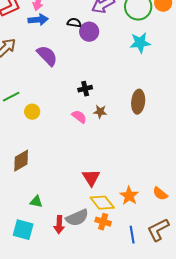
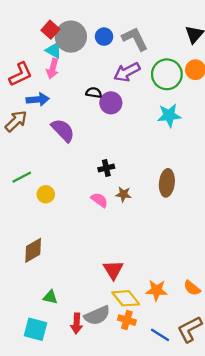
blue arrow: (38, 20) -> (38, 99), moved
orange star: (129, 196) -> (157, 290), turned -30
blue line: (132, 235) -> (160, 335), turned -48

